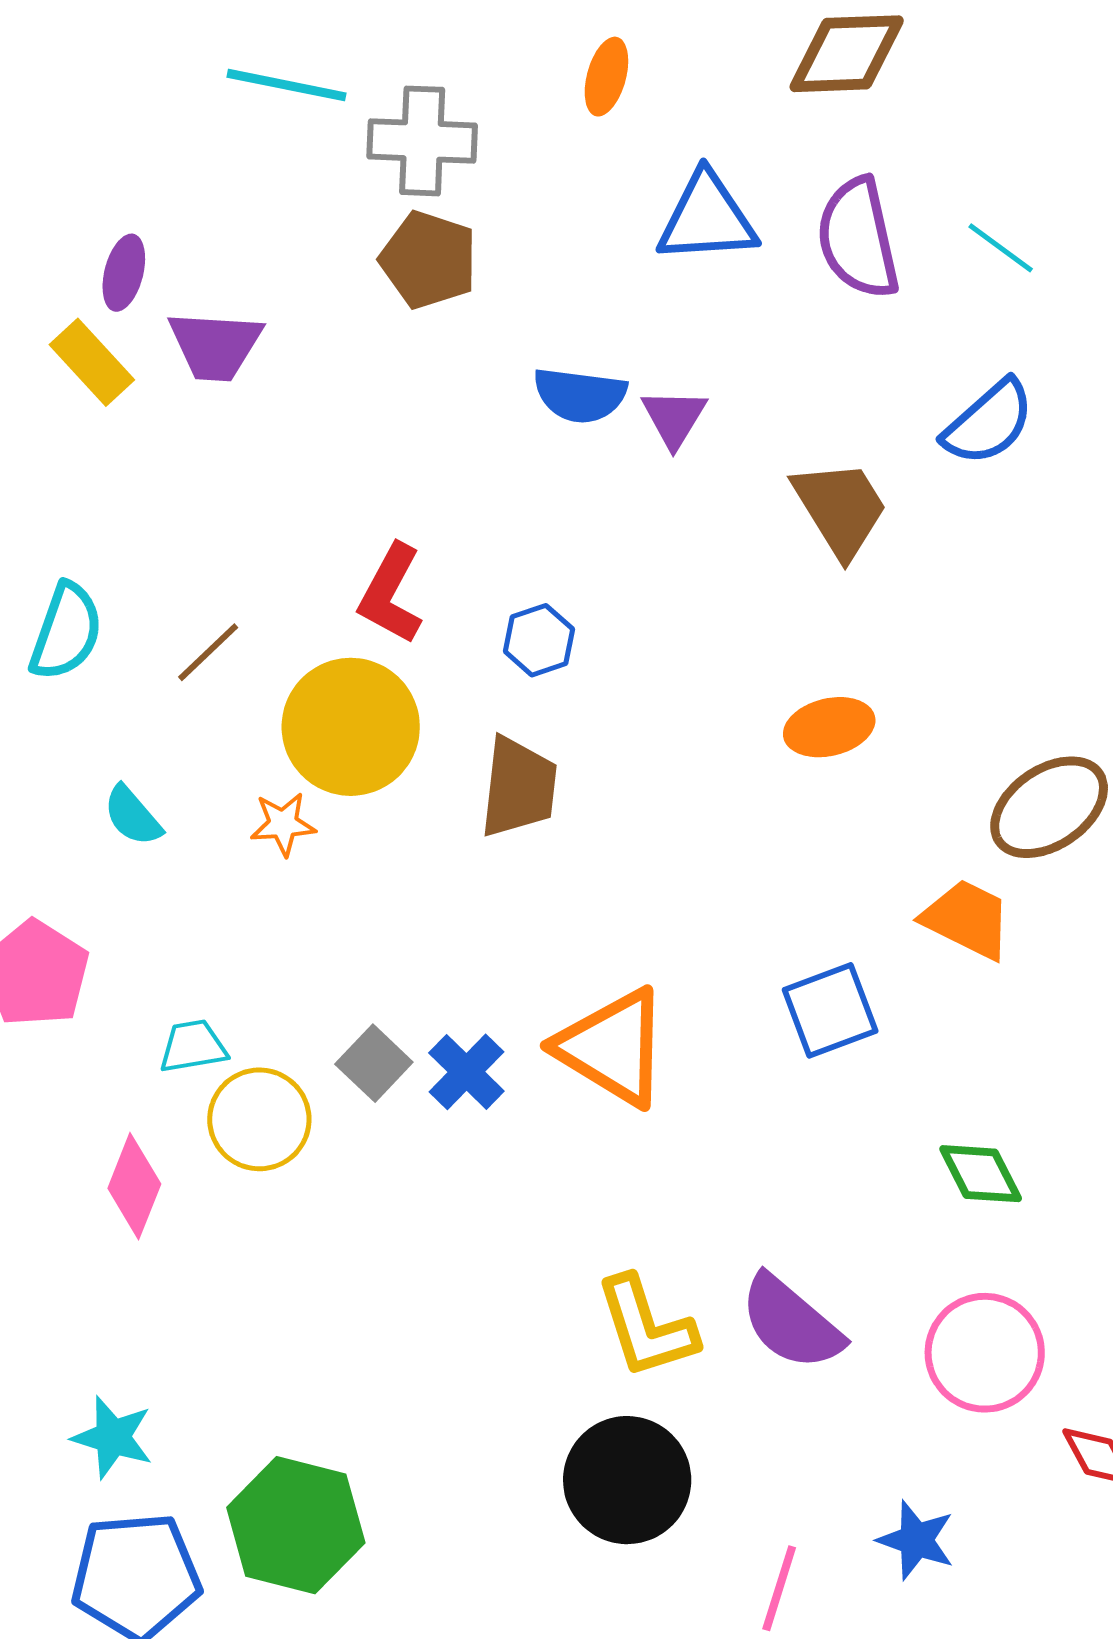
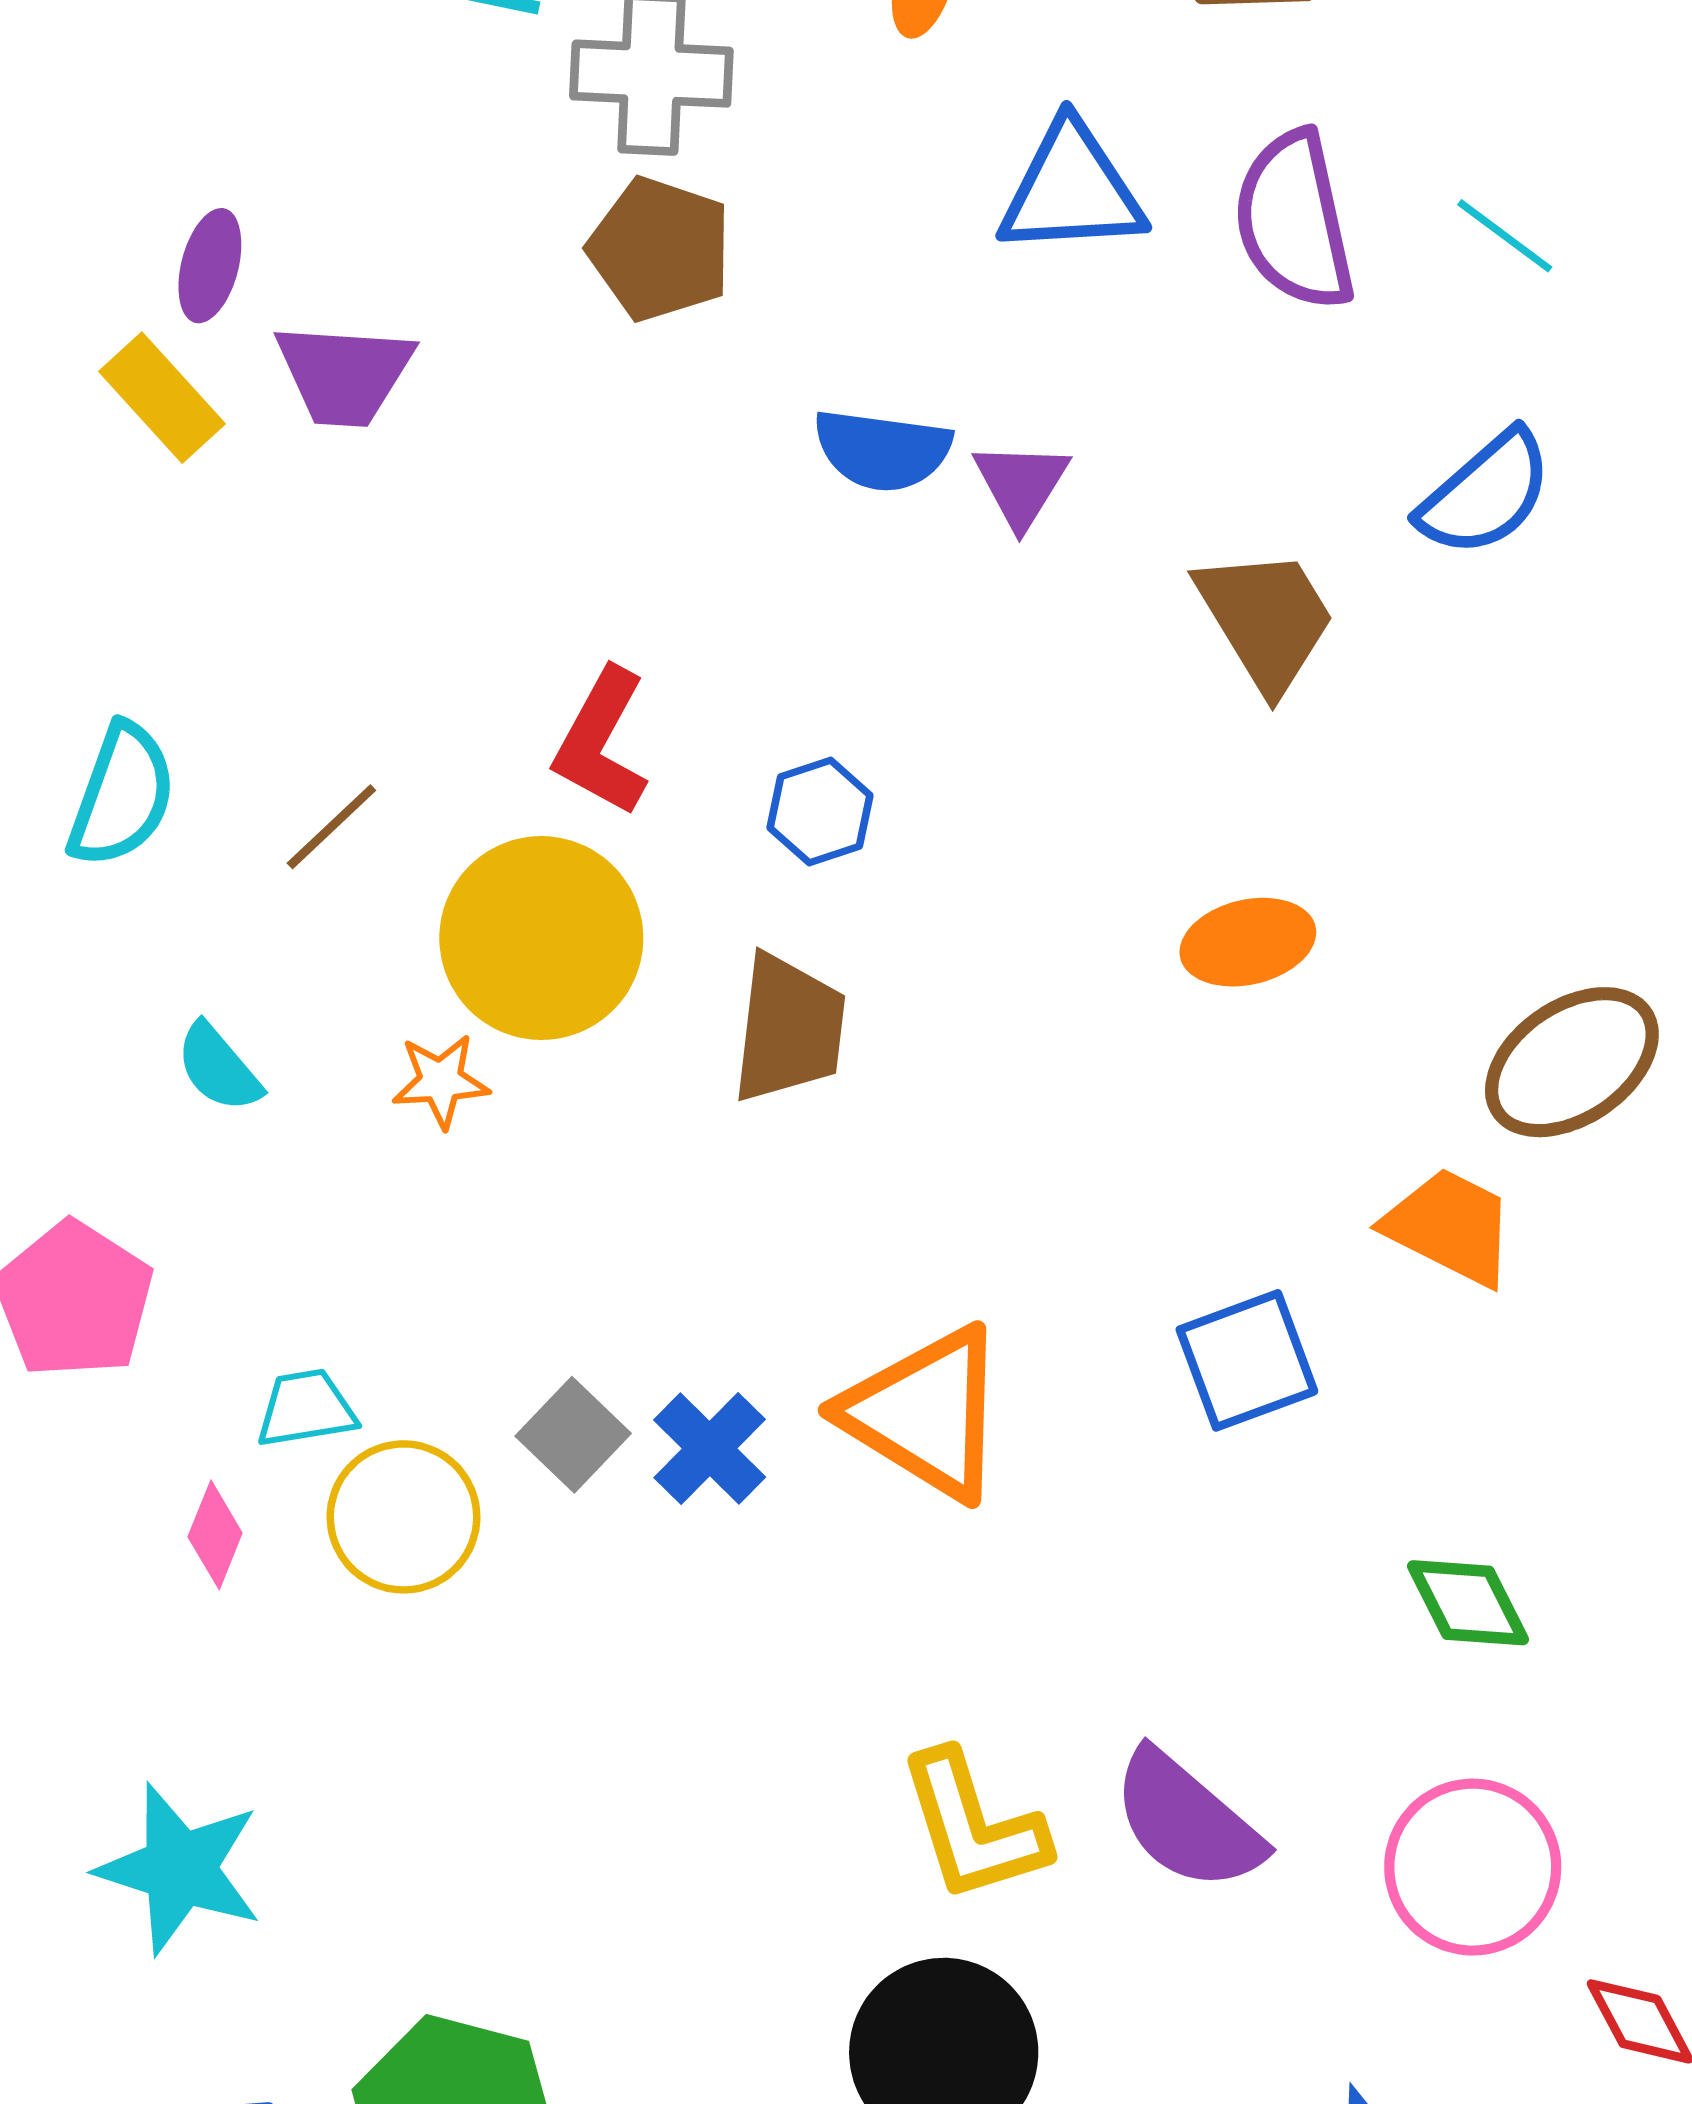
pink diamond: (134, 1186) -> (215, 1535), moved, size x0.7
cyan star: (113, 1437) -> (180, 1869), moved, size x1.4

